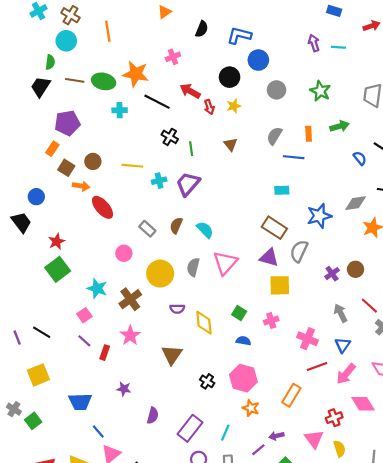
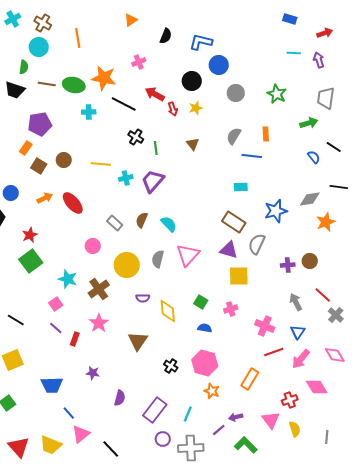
purple arrow: (314, 43) -> (319, 60), moved
black trapezoid: (41, 87) -> (15, 90), turned -105
green arrow: (340, 126) -> (309, 123), moved
orange arrow: (81, 186) -> (45, 198), moved, turned -35
purple cross: (332, 274) -> (288, 265), turned 32

